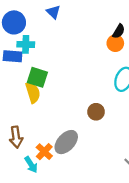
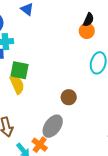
brown circle: (96, 112) -> (69, 97), moved
orange cross: (44, 152) -> (40, 145), moved

